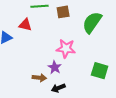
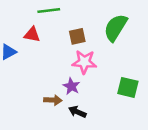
brown square: (63, 12) -> (77, 36), moved
black arrow: (58, 88) -> (77, 112), turned 48

